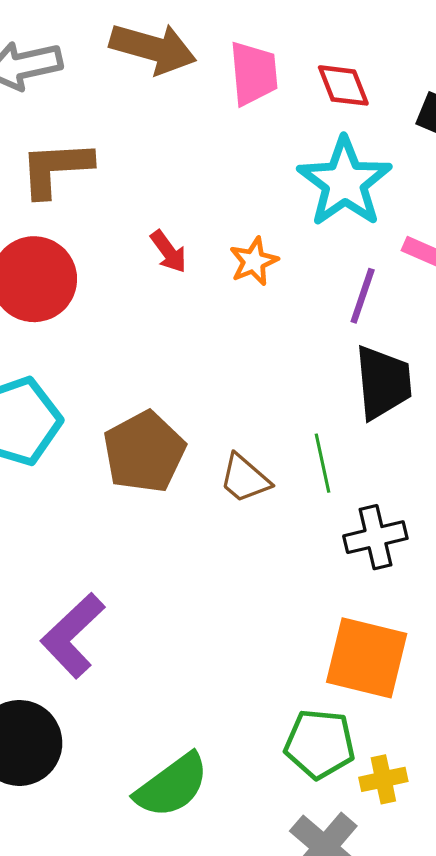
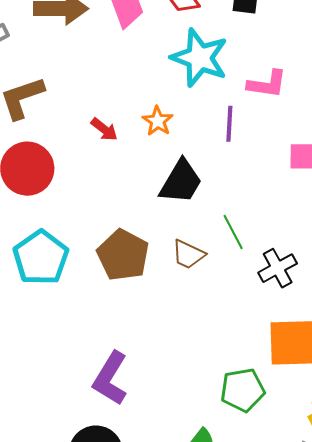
black trapezoid: (383, 382) -> (181, 182), moved, turned 51
green pentagon: (320, 744) -> (243, 390), moved

